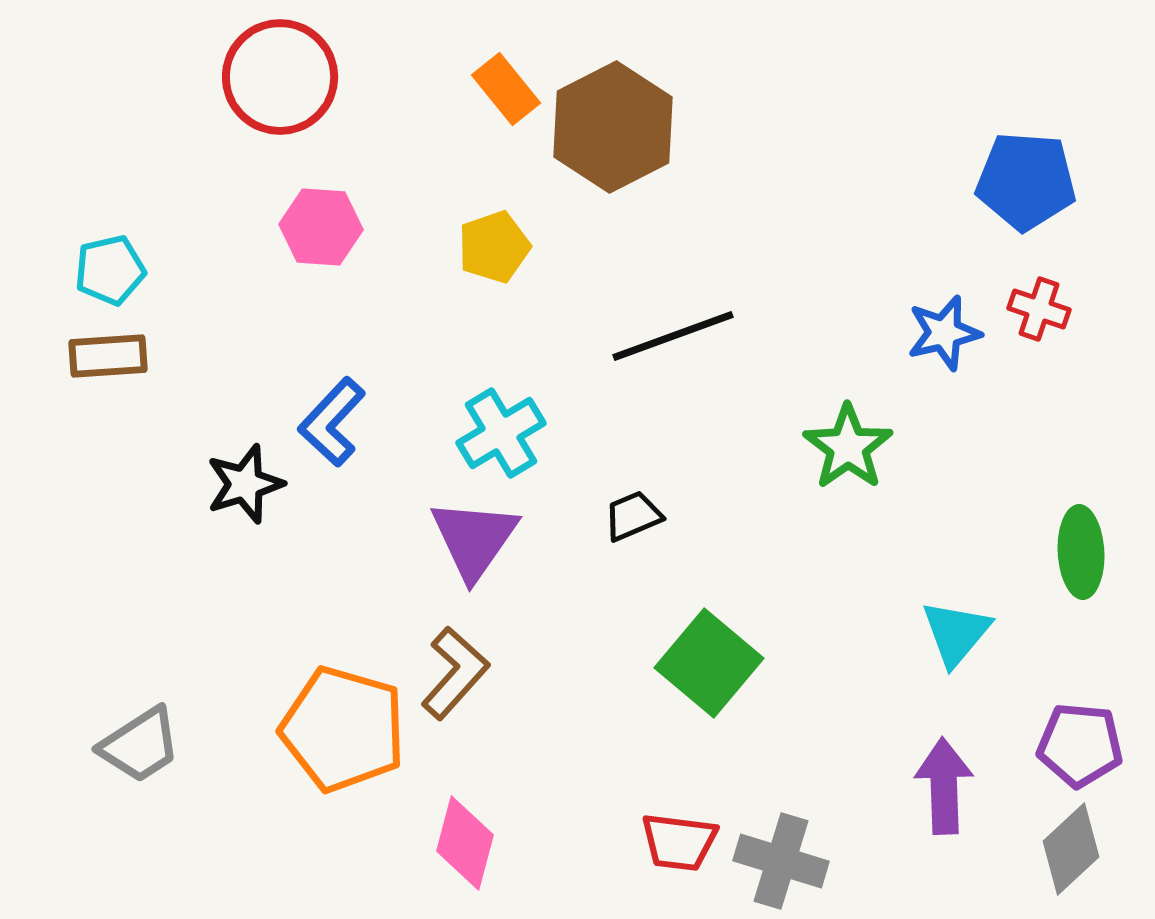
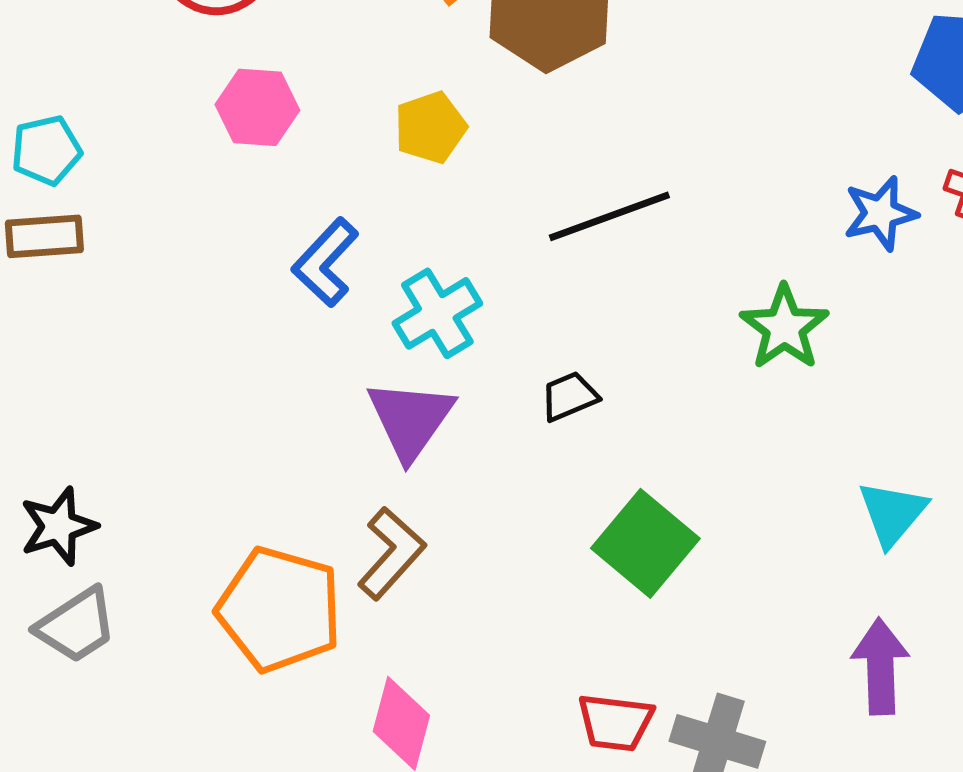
blue L-shape: (332, 422) -> (325, 262), moved
black star: (245, 484) -> (58, 526), moved

